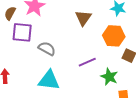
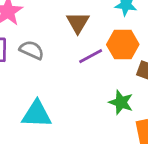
gray semicircle: (47, 49) -> (32, 50), moved
purple line: (87, 62) -> (91, 56), moved

